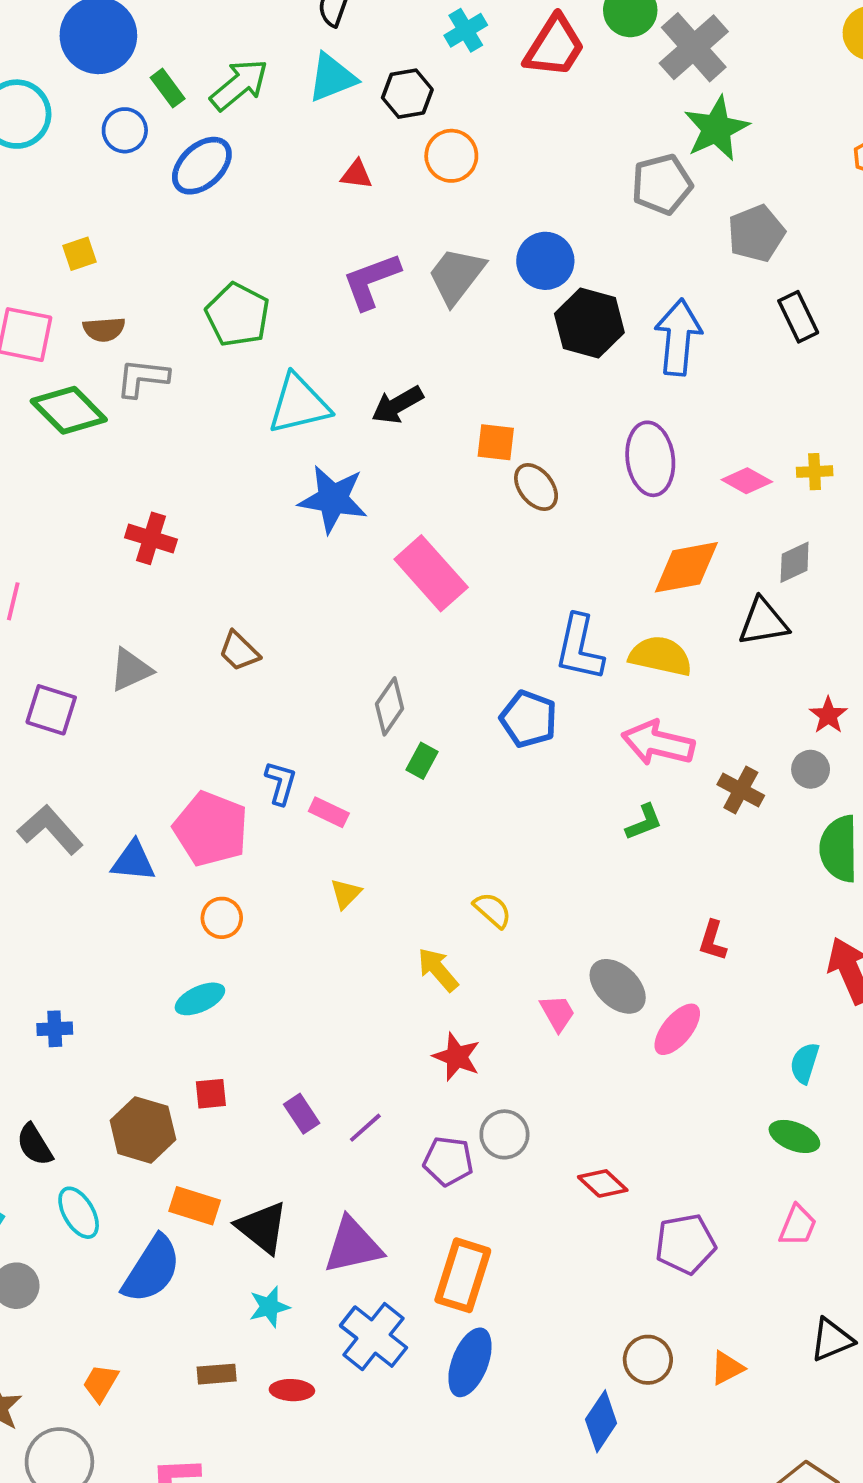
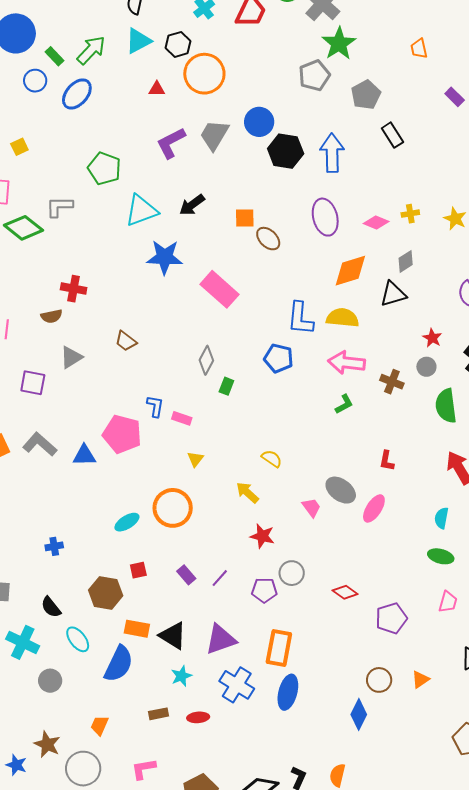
orange circle: (451, 156) -> (204, 74), size x1.5
brown semicircle: (104, 329) -> (52, 316), moved
orange circle: (222, 918) -> (173, 508), moved, size x1.8

